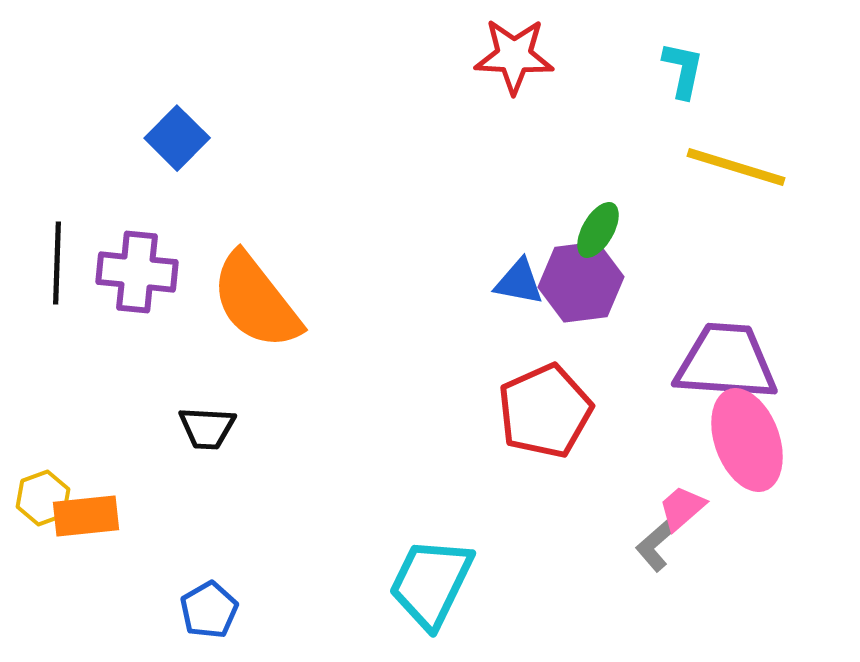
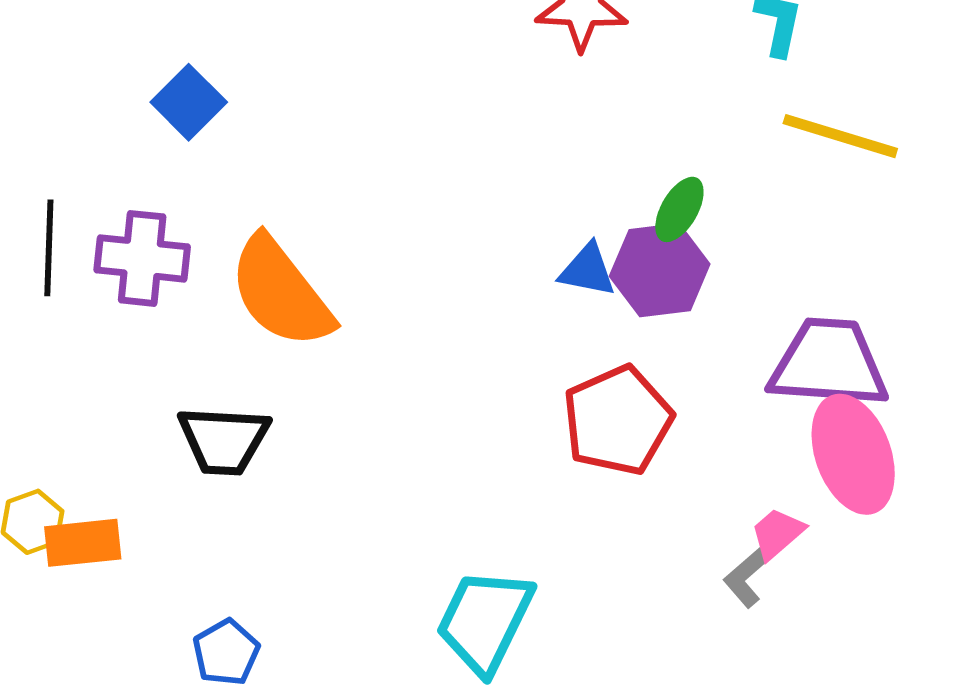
black trapezoid: (207, 428) -> (224, 440), size x1.4

